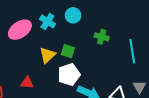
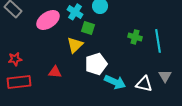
green cross: (102, 37) -> (135, 37), moved
green square: (68, 51) -> (88, 28), moved

